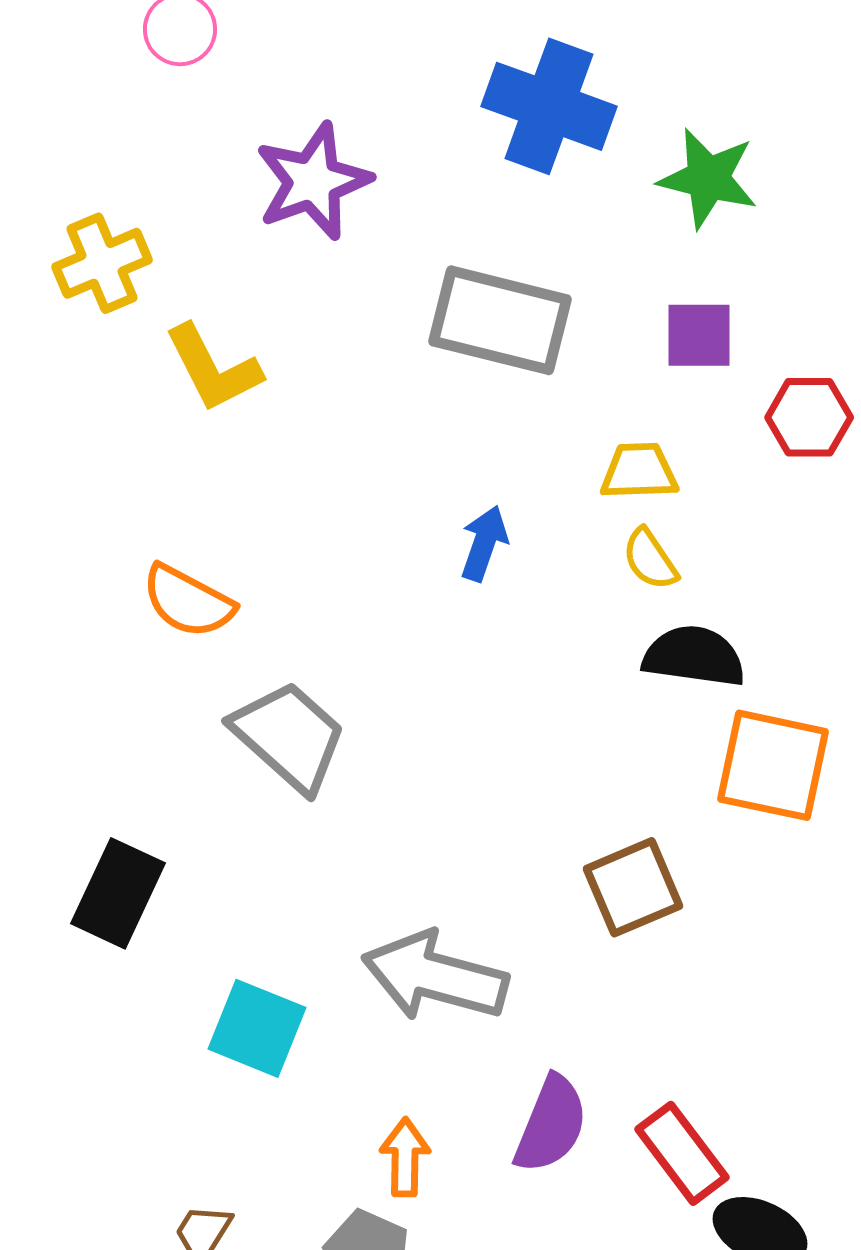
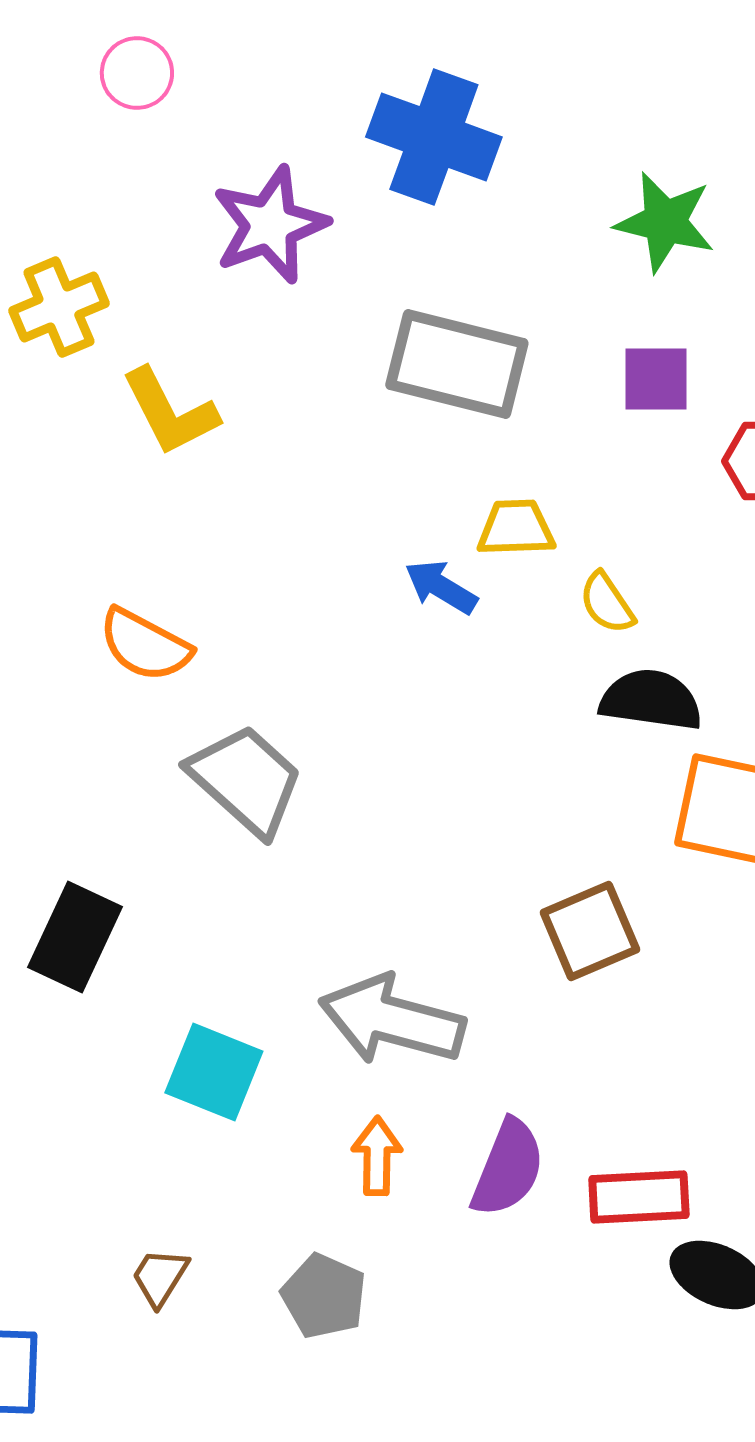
blue cross: (549, 106) -> (434, 137), moved
yellow trapezoid: (639, 471) -> (516, 528), moved
blue arrow: (484, 543) -> (441, 587), turned -78
red rectangle: (682, 1153) -> (639, 1197), turned -56
orange arrow: (405, 1157) -> (377, 1156), moved

